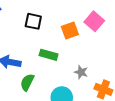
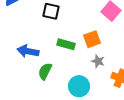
orange square: (70, 30) -> (92, 39), moved

